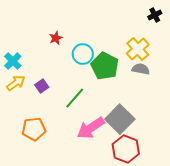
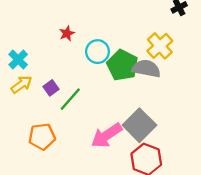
gray semicircle: (141, 69) -> (146, 69), moved, size x1.4
green line: (75, 98) -> (70, 99), moved

